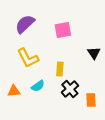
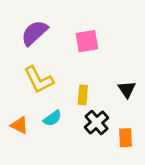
black triangle: (94, 53) -> (127, 89), moved
orange triangle: (14, 91) -> (19, 125), turned 32

